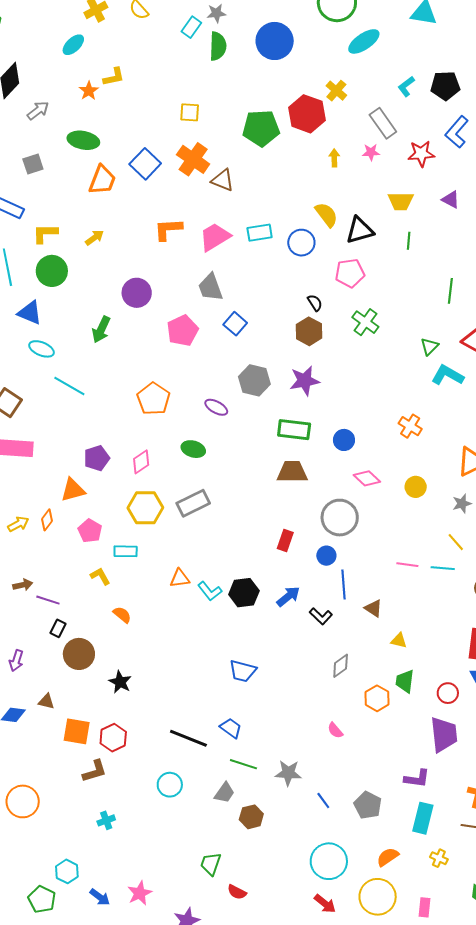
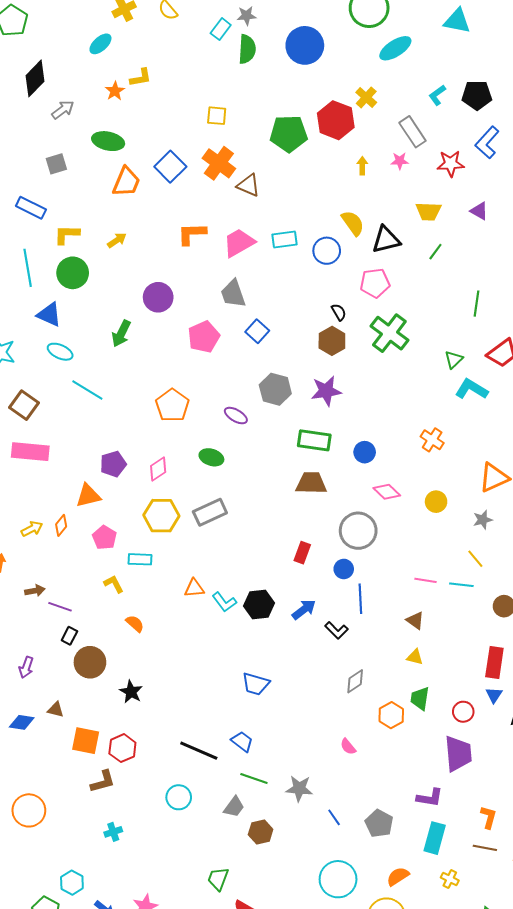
green line: (409, 241) -> (435, 252), turned 30
green cross: (365, 322) -> (389, 333), size x1.4
brown triangle: (373, 608) -> (415, 620), moved

